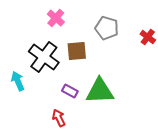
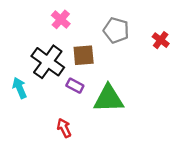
purple rectangle: (70, 91) -> (75, 86), moved

